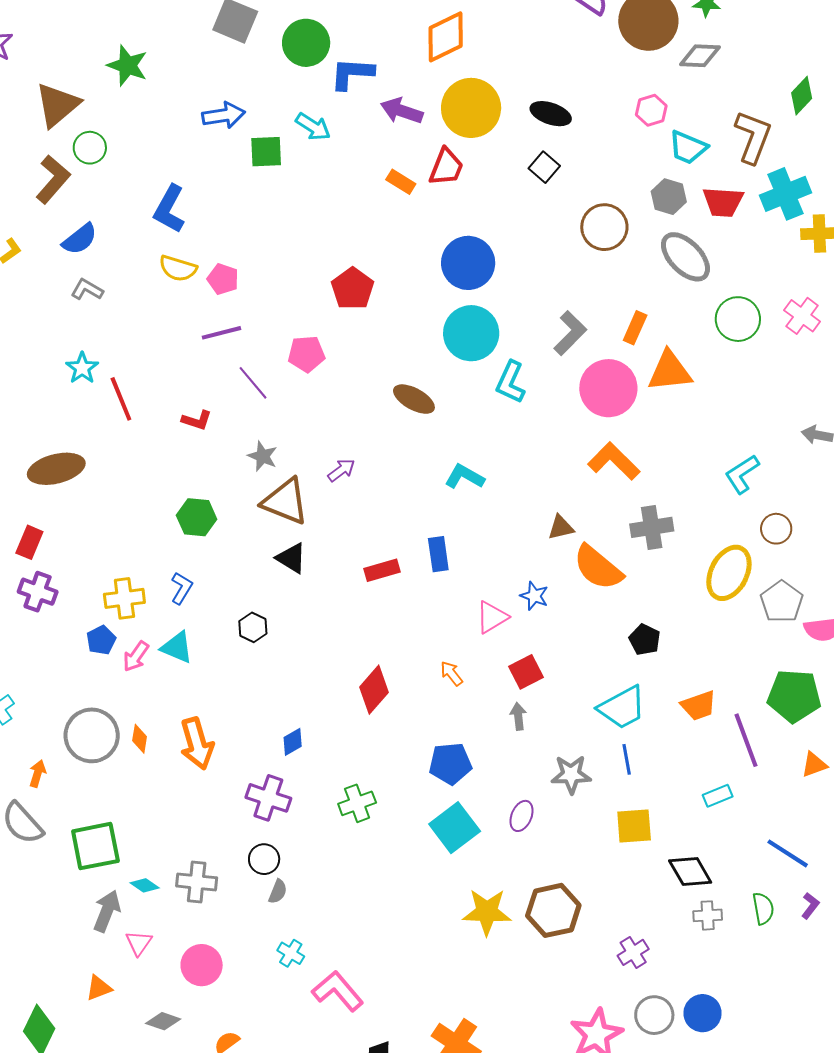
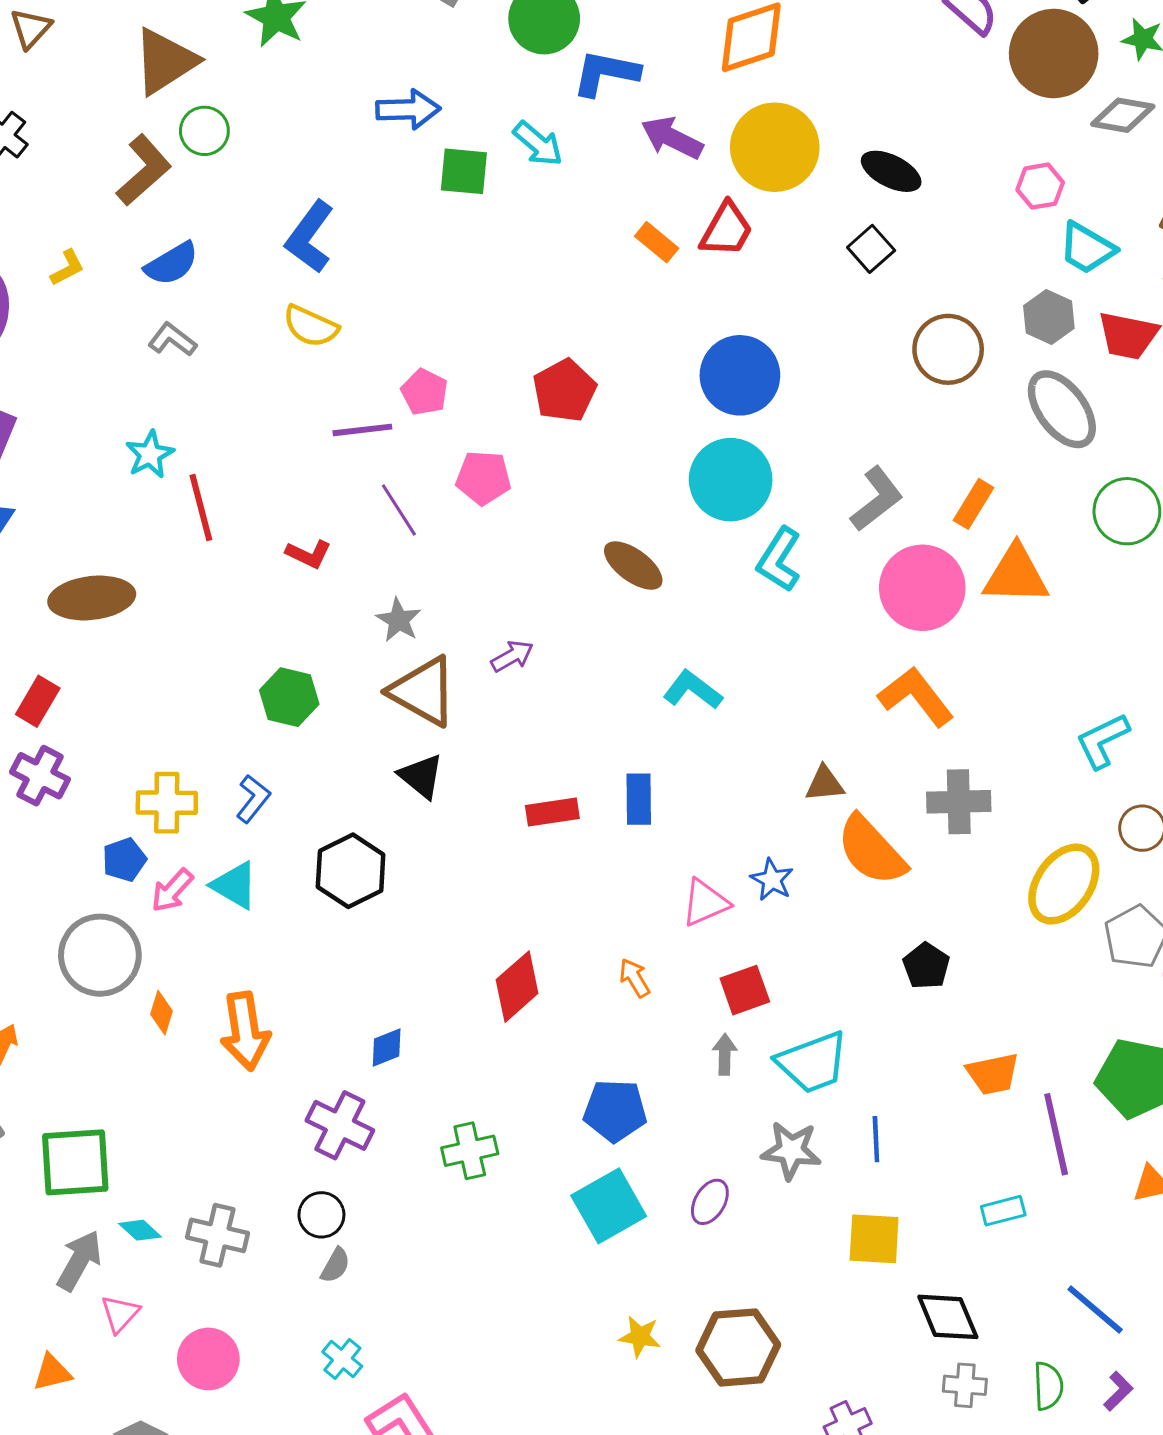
pink pentagon: (223, 279) -> (424, 392), moved
black hexagon: (253, 627) -> (351, 871), size x1.6
cyan trapezoid: (622, 708) -> (813, 1062), moved
gray circle: (92, 735) -> (100, 955), moved
yellow star: (487, 912) -> (640, 1337), size x0.6

